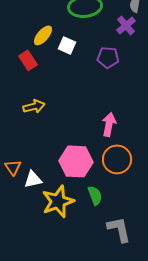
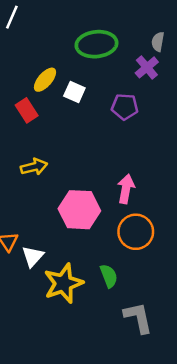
pink hexagon: (76, 161) -> (79, 210), moved
white triangle: (33, 179) -> (33, 256), turned -36

